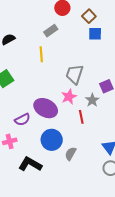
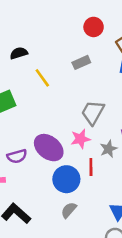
gray rectangle: (51, 31) -> (81, 62), moved
yellow line: (41, 54) -> (42, 78), moved, turned -42
blue circle: (52, 140) -> (66, 179), moved

